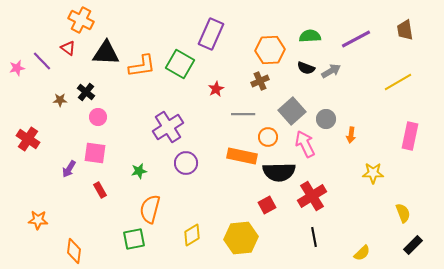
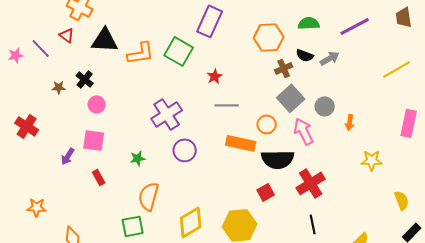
brown cross: (260, 81) -> (284, 68), moved
gray line: (243, 114) -> (227, 105), moved
yellow diamond: (192, 235) -> (191, 222), size x1.4

